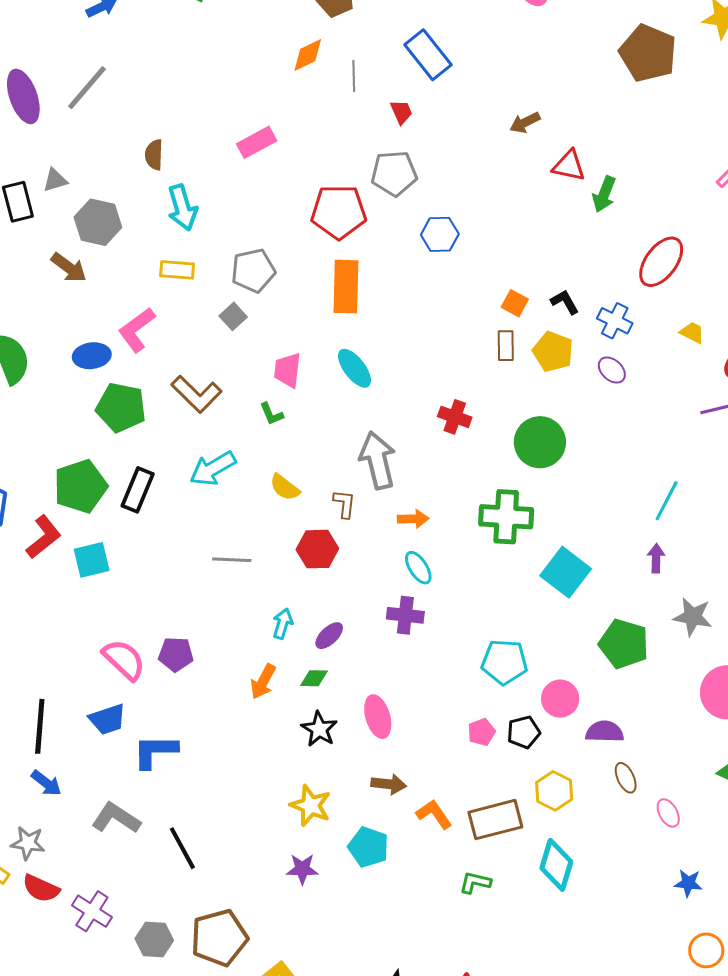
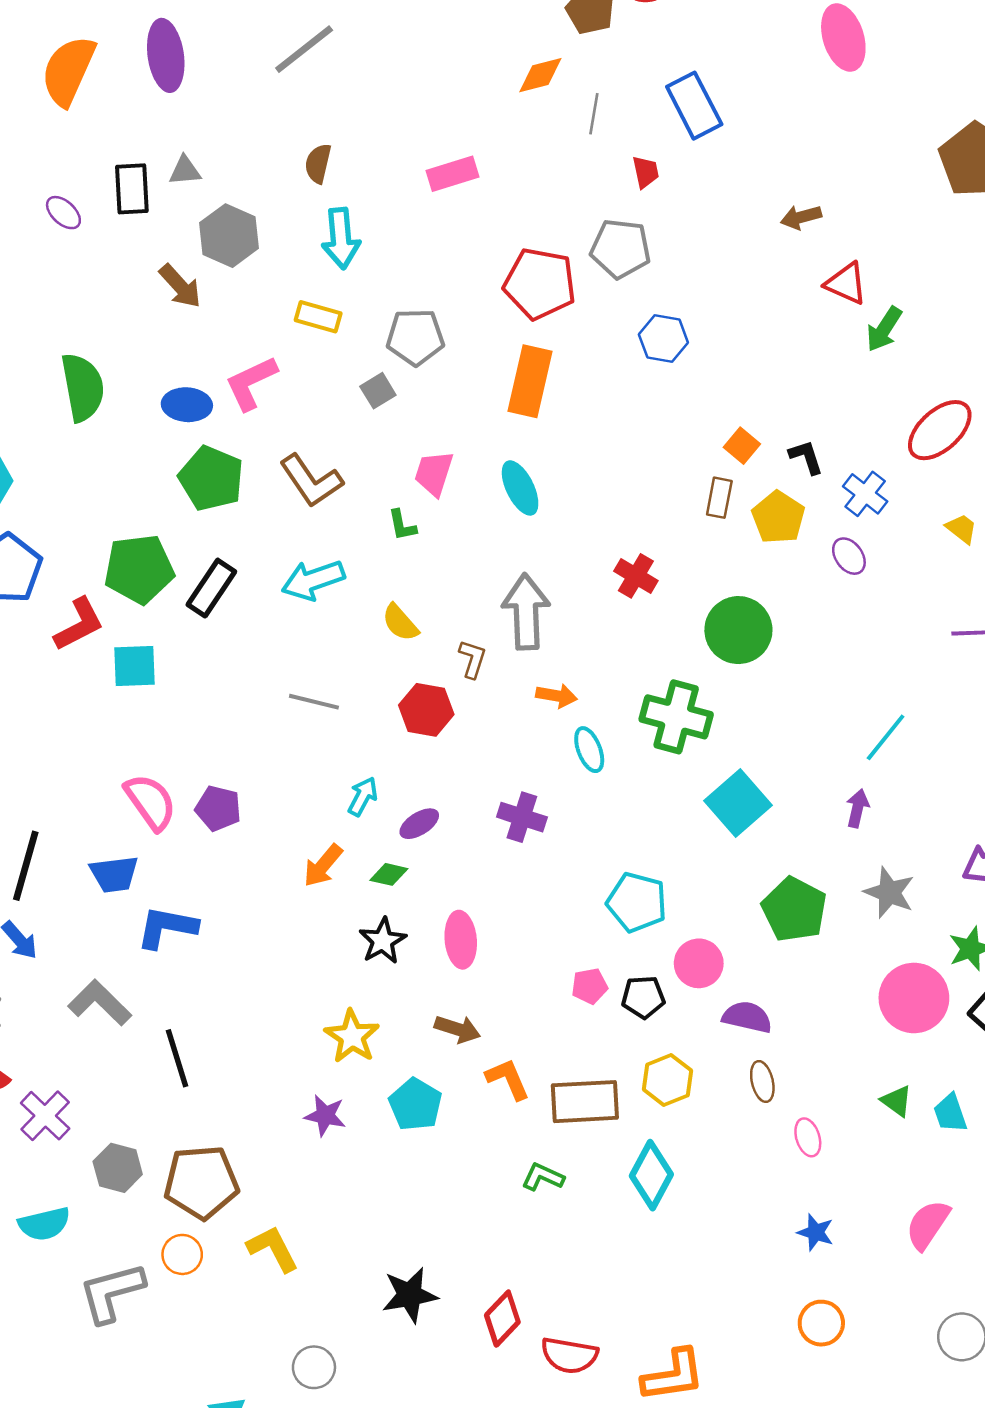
gray line: (87, 88) -> (304, 49), moved
cyan ellipse: (418, 568) -> (589, 750), moved

